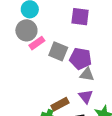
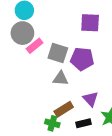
purple square: (80, 17) -> (90, 23), moved
gray triangle: (87, 74) -> (61, 78), moved

